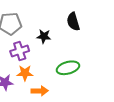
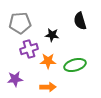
orange star: (25, 73) -> (48, 61), moved

